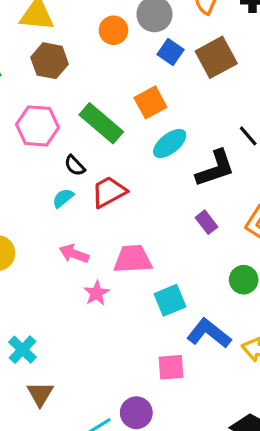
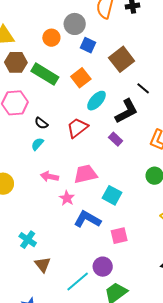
brown square: (216, 57) -> (122, 59), moved
green rectangle: (101, 123) -> (45, 74), moved
red trapezoid: (109, 192) -> (77, 128), moved
purple rectangle: (207, 222) -> (116, 139), moved
cyan square: (170, 300) -> (112, 195), turned -30
blue L-shape: (209, 333) -> (87, 219), moved

